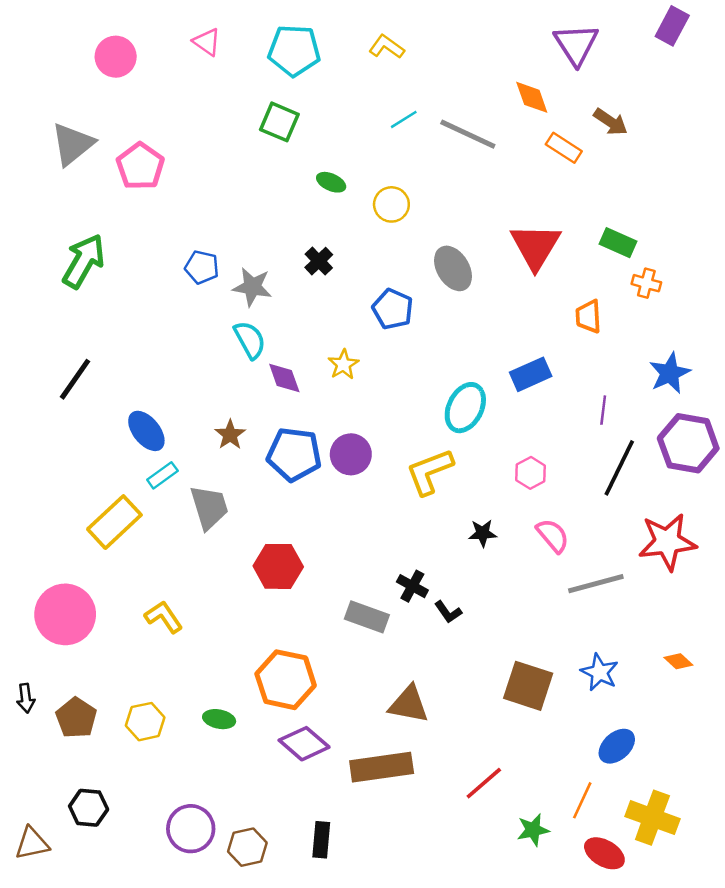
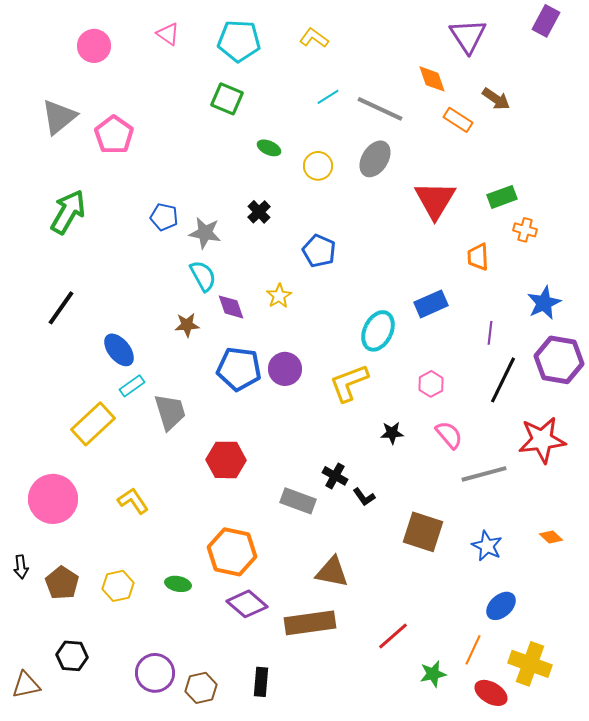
green rectangle: (618, 243) -> (502, 197), turned -44
gray ellipse: (453, 268) -> (375, 159), moved, turned 63
brown star: (230, 435) -> (187, 325), moved, turned 30
brown square: (528, 686) -> (423, 532), moved

